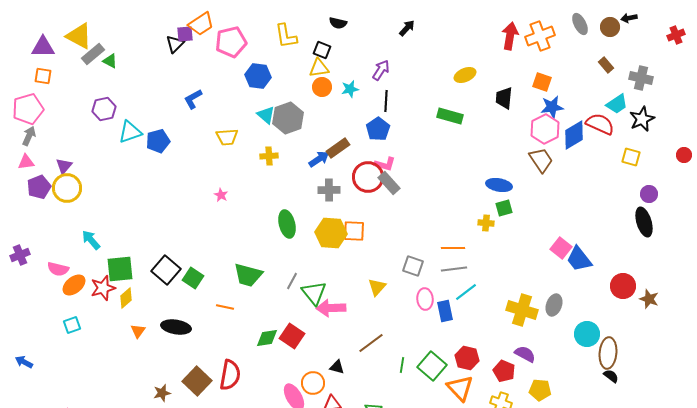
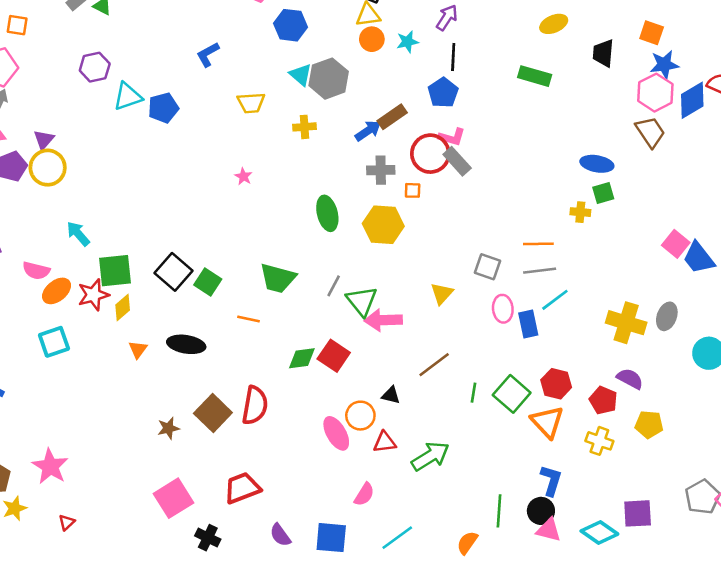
orange square: (354, 231) -> (413, 190), moved, size x0.6
cyan square: (72, 325) -> (54, 342), size x1.4

